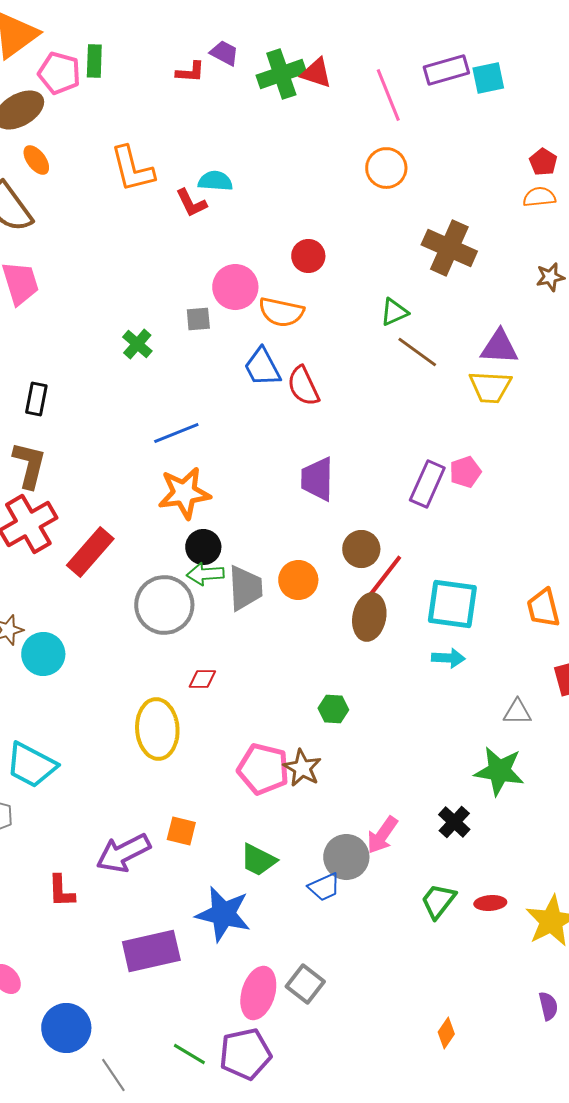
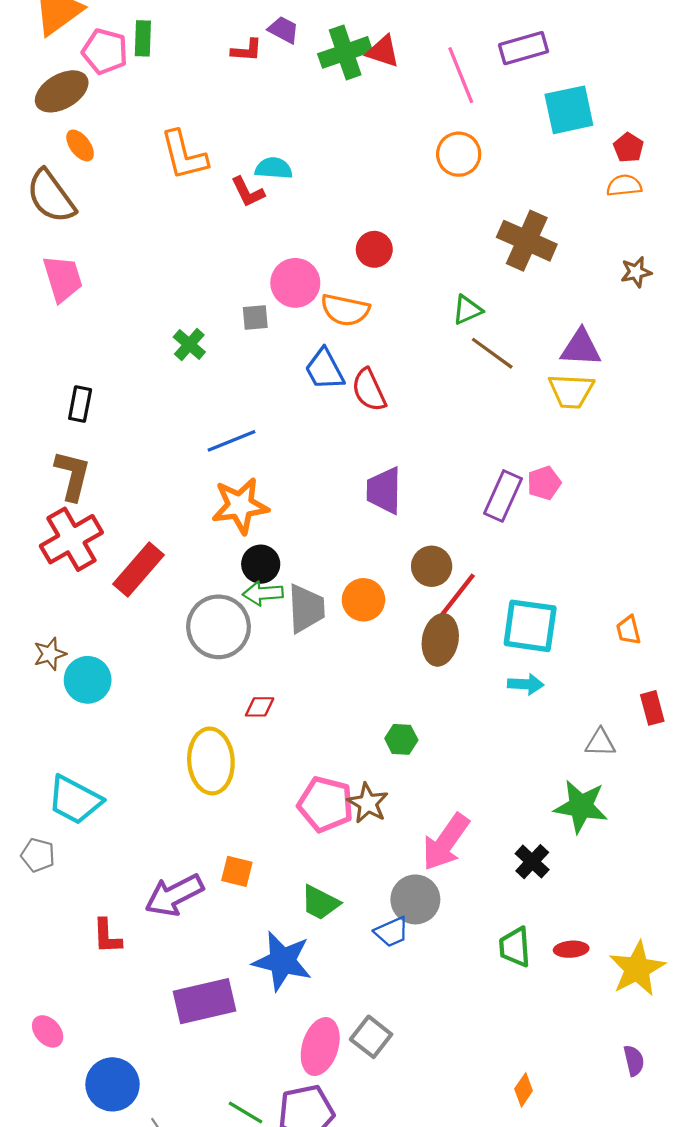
cyan square: (488, 78) -> (569, 110), moved, size x1.4
orange trapezoid: (543, 608) -> (628, 630), size x0.7
pink arrow: (382, 835) -> (446, 842), moved, size x1.4
green trapezoid: (438, 901) -> (515, 947), turned -42

